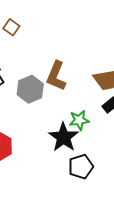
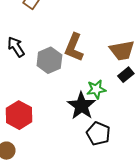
black pentagon: (81, 167) -> (98, 134), turned -30

